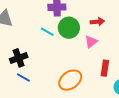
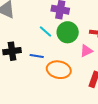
blue line: (23, 78) -> (37, 56), moved, turned -32
orange ellipse: (70, 80) -> (59, 70), moved, turned 35

